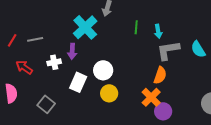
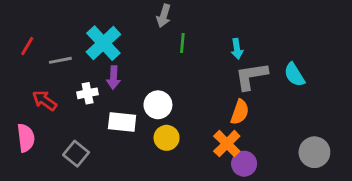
cyan cross: (85, 27) -> (103, 43), moved
green line: (136, 27) -> (182, 43), moved
red line: (12, 40) -> (27, 46), moved
white rectangle: (78, 82) -> (122, 122), turned 72

